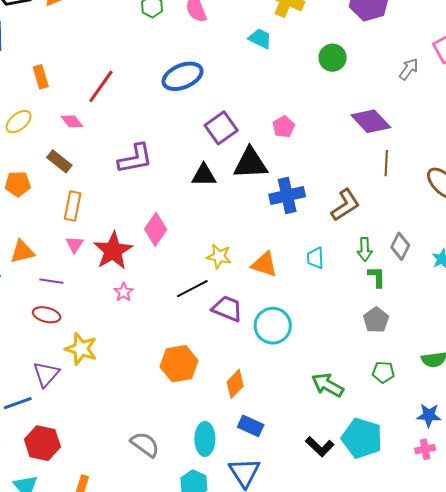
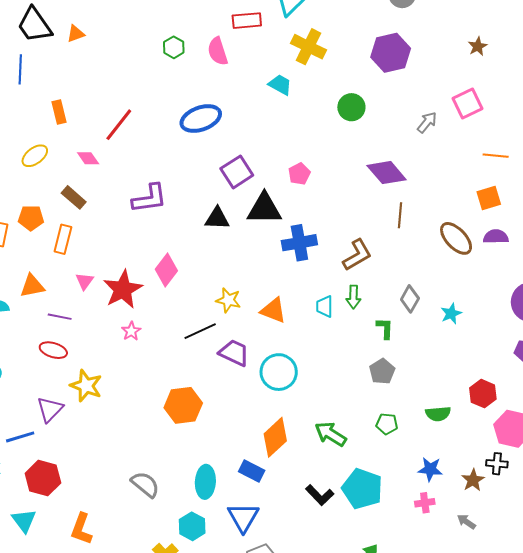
orange rectangle: (73, 206) -> (63, 239), moved
green arrow: (365, 249) -> (353, 297), moved
orange diamond: (235, 384) -> (275, 437), moved, size x1.4

